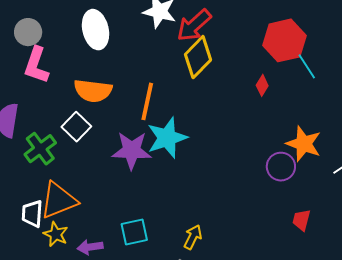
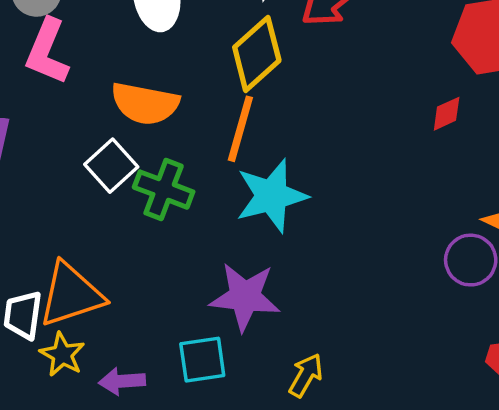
yellow diamond: (198, 57) -> (257, 54), moved
red diamond: (262, 85) -> (447, 114), turned 30
green cross: (40, 149) -> (164, 190), moved, turned -36
purple star: (132, 150) -> (245, 297), moved

